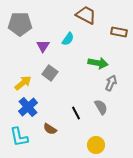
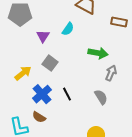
blue cross: (28, 107) -> (42, 94), moved
black line: (76, 113) -> (67, 94), moved
brown semicircle: (50, 129) -> (39, 117), moved

